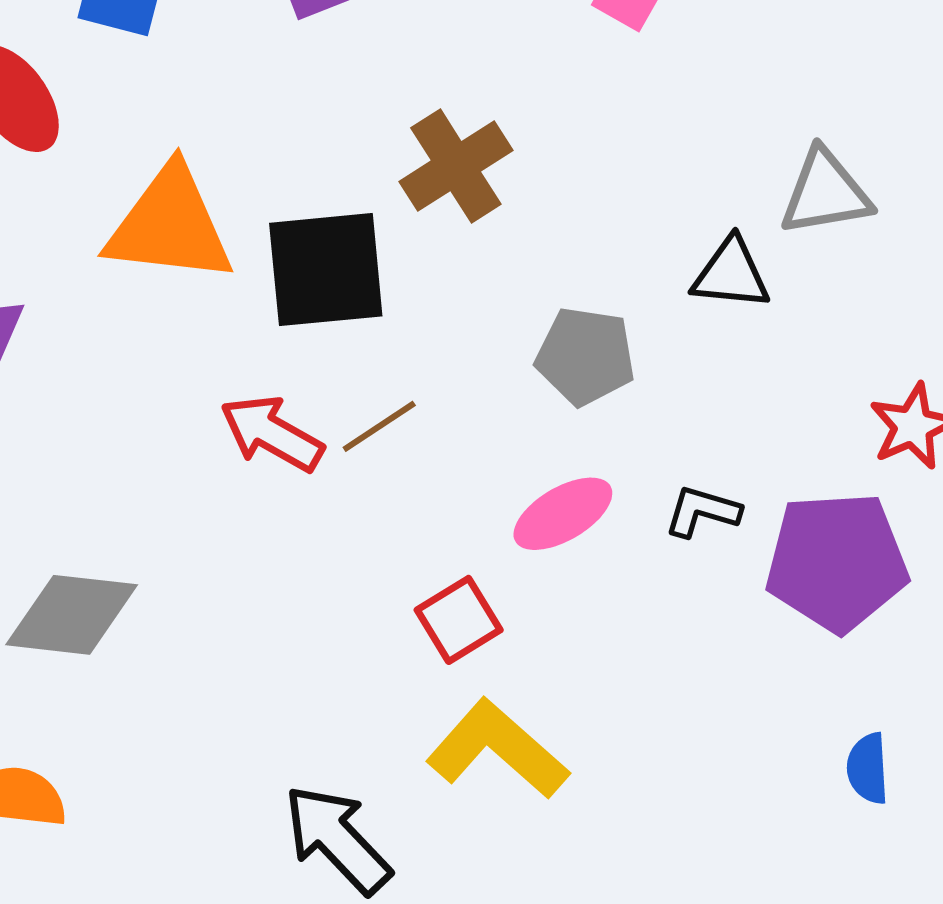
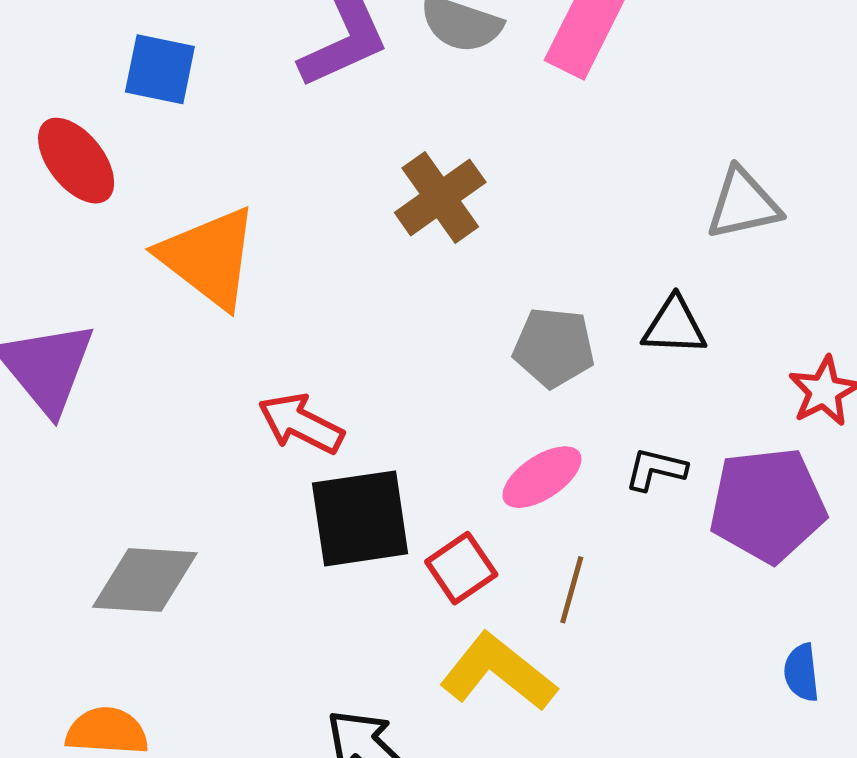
orange triangle: (170, 225) -> (209, 257), turned 34
black square: (326, 270) -> (360, 518), moved
black triangle: (731, 274) -> (674, 326), moved
brown line: (379, 426) -> (572, 590), moved, turned -38

